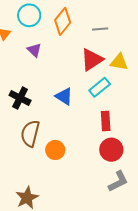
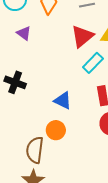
blue triangle: (64, 96) -> (63, 101), moved
brown semicircle: (30, 133) -> (35, 150), moved

